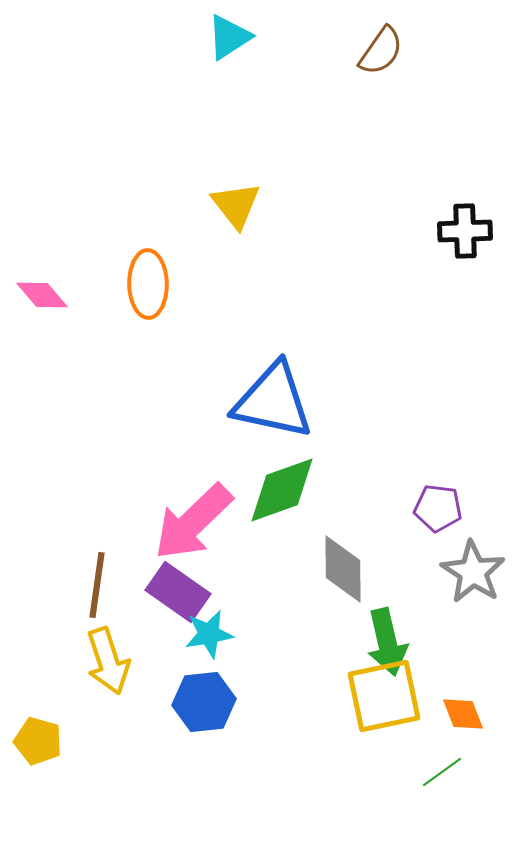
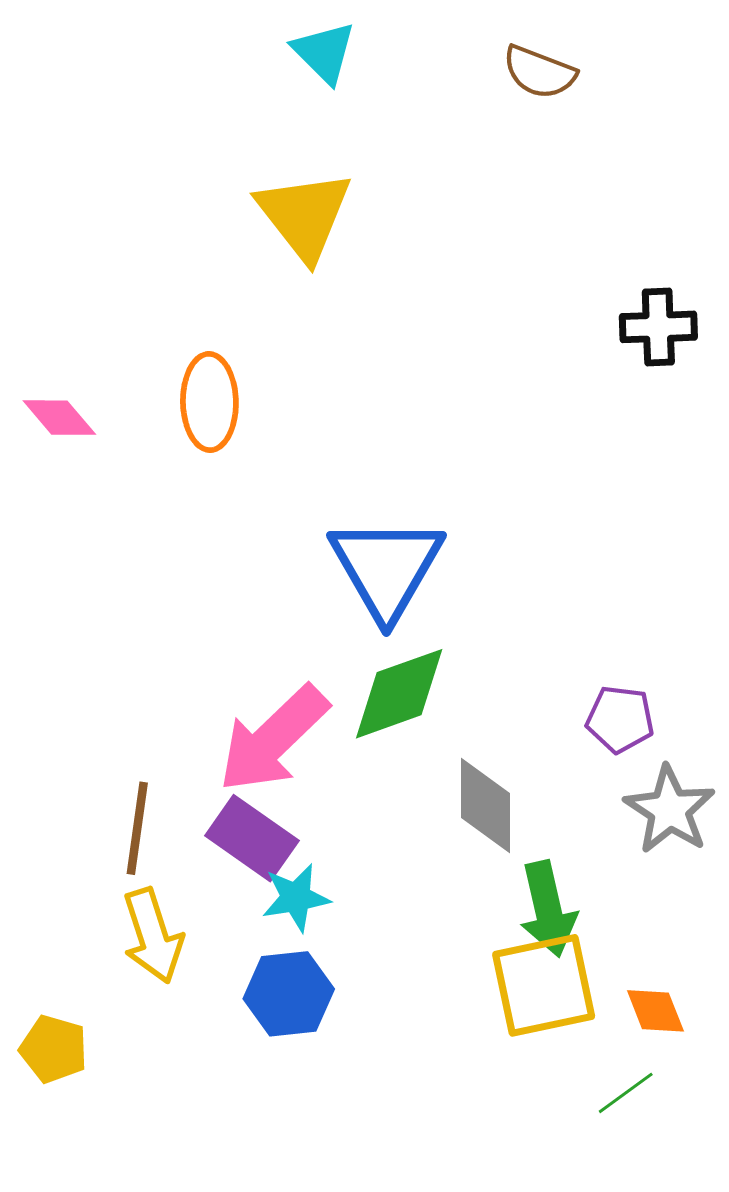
cyan triangle: (229, 37) -> (324, 52), turned -42
brown semicircle: (381, 51) -> (539, 72), turned 76
yellow triangle: (236, 205) -> (304, 215), moved, size x1.4
blue triangle: (273, 401) -> (386, 568), turned 48

